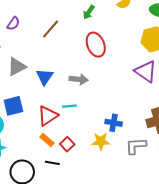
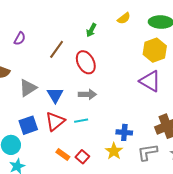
purple semicircle: (13, 24) -> (20, 39), moved
red ellipse: (96, 45) -> (86, 62), moved
red triangle: (48, 116) -> (55, 121), moved
yellow star: (101, 141) -> (114, 151), turned -30

